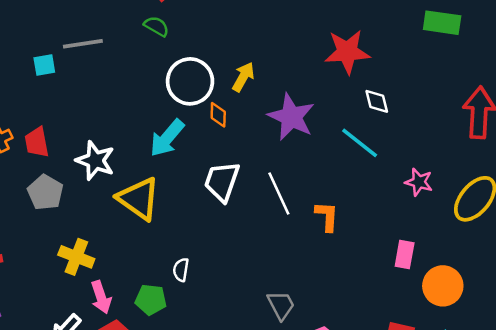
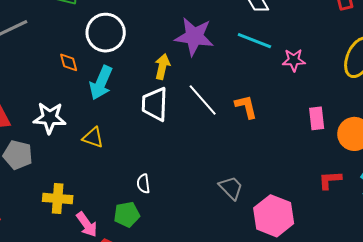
yellow arrow: (243, 77) -> (162, 67), moved
orange diamond: (218, 115) -> (69, 62), moved
pink star: (419, 182) -> (294, 60), moved
yellow triangle: (139, 199) -> (93, 138), size x0.6

